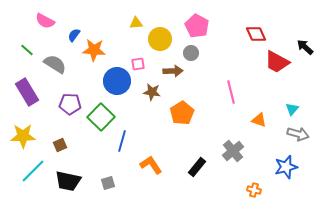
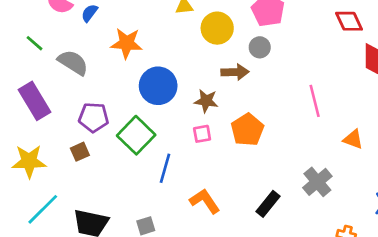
blue semicircle: (74, 35) -> (89, 13), moved
pink square: (138, 64) -> (202, 134), moved
brown square: (60, 145) -> (80, 152), moved

